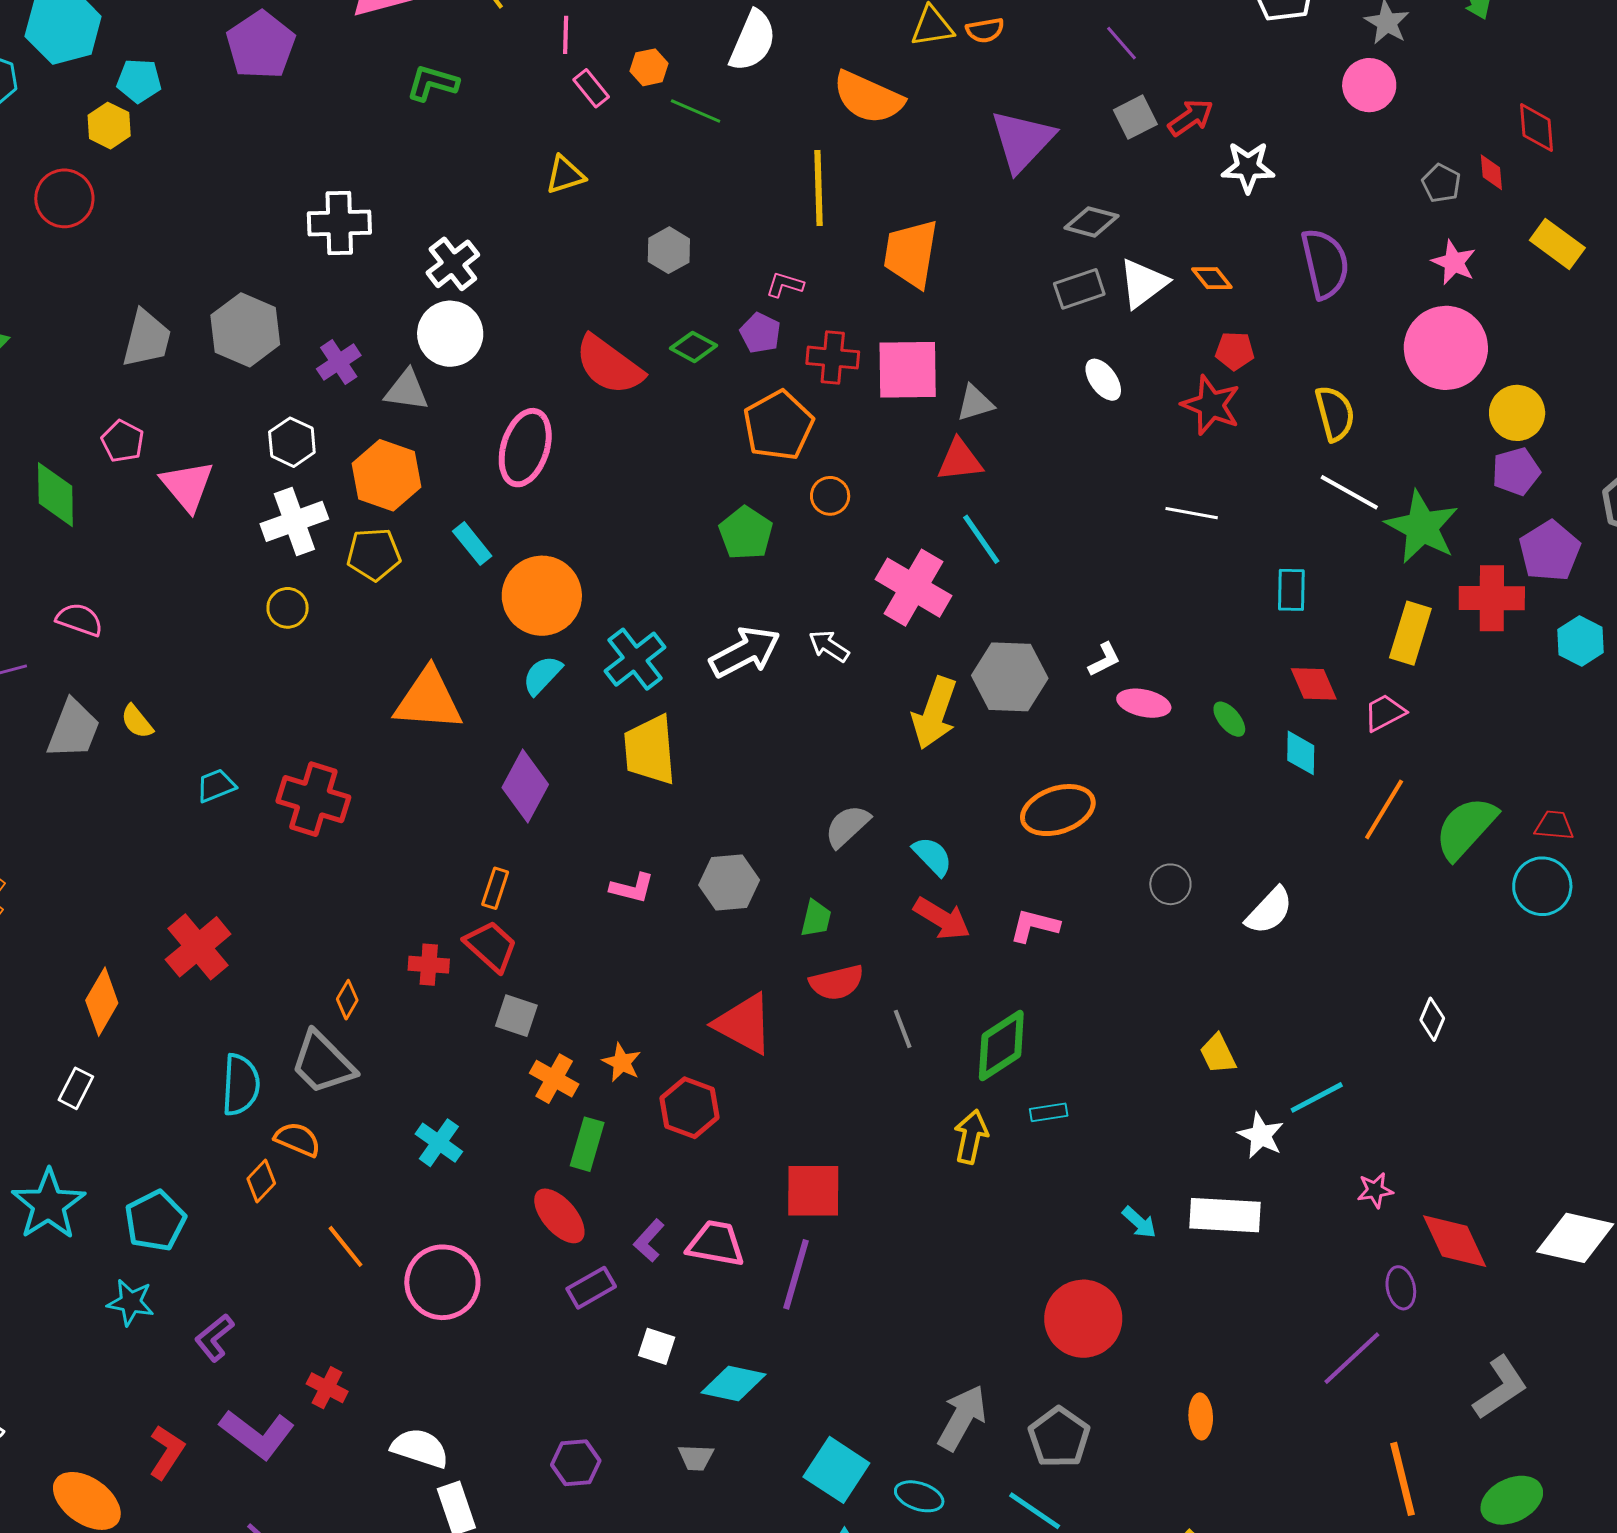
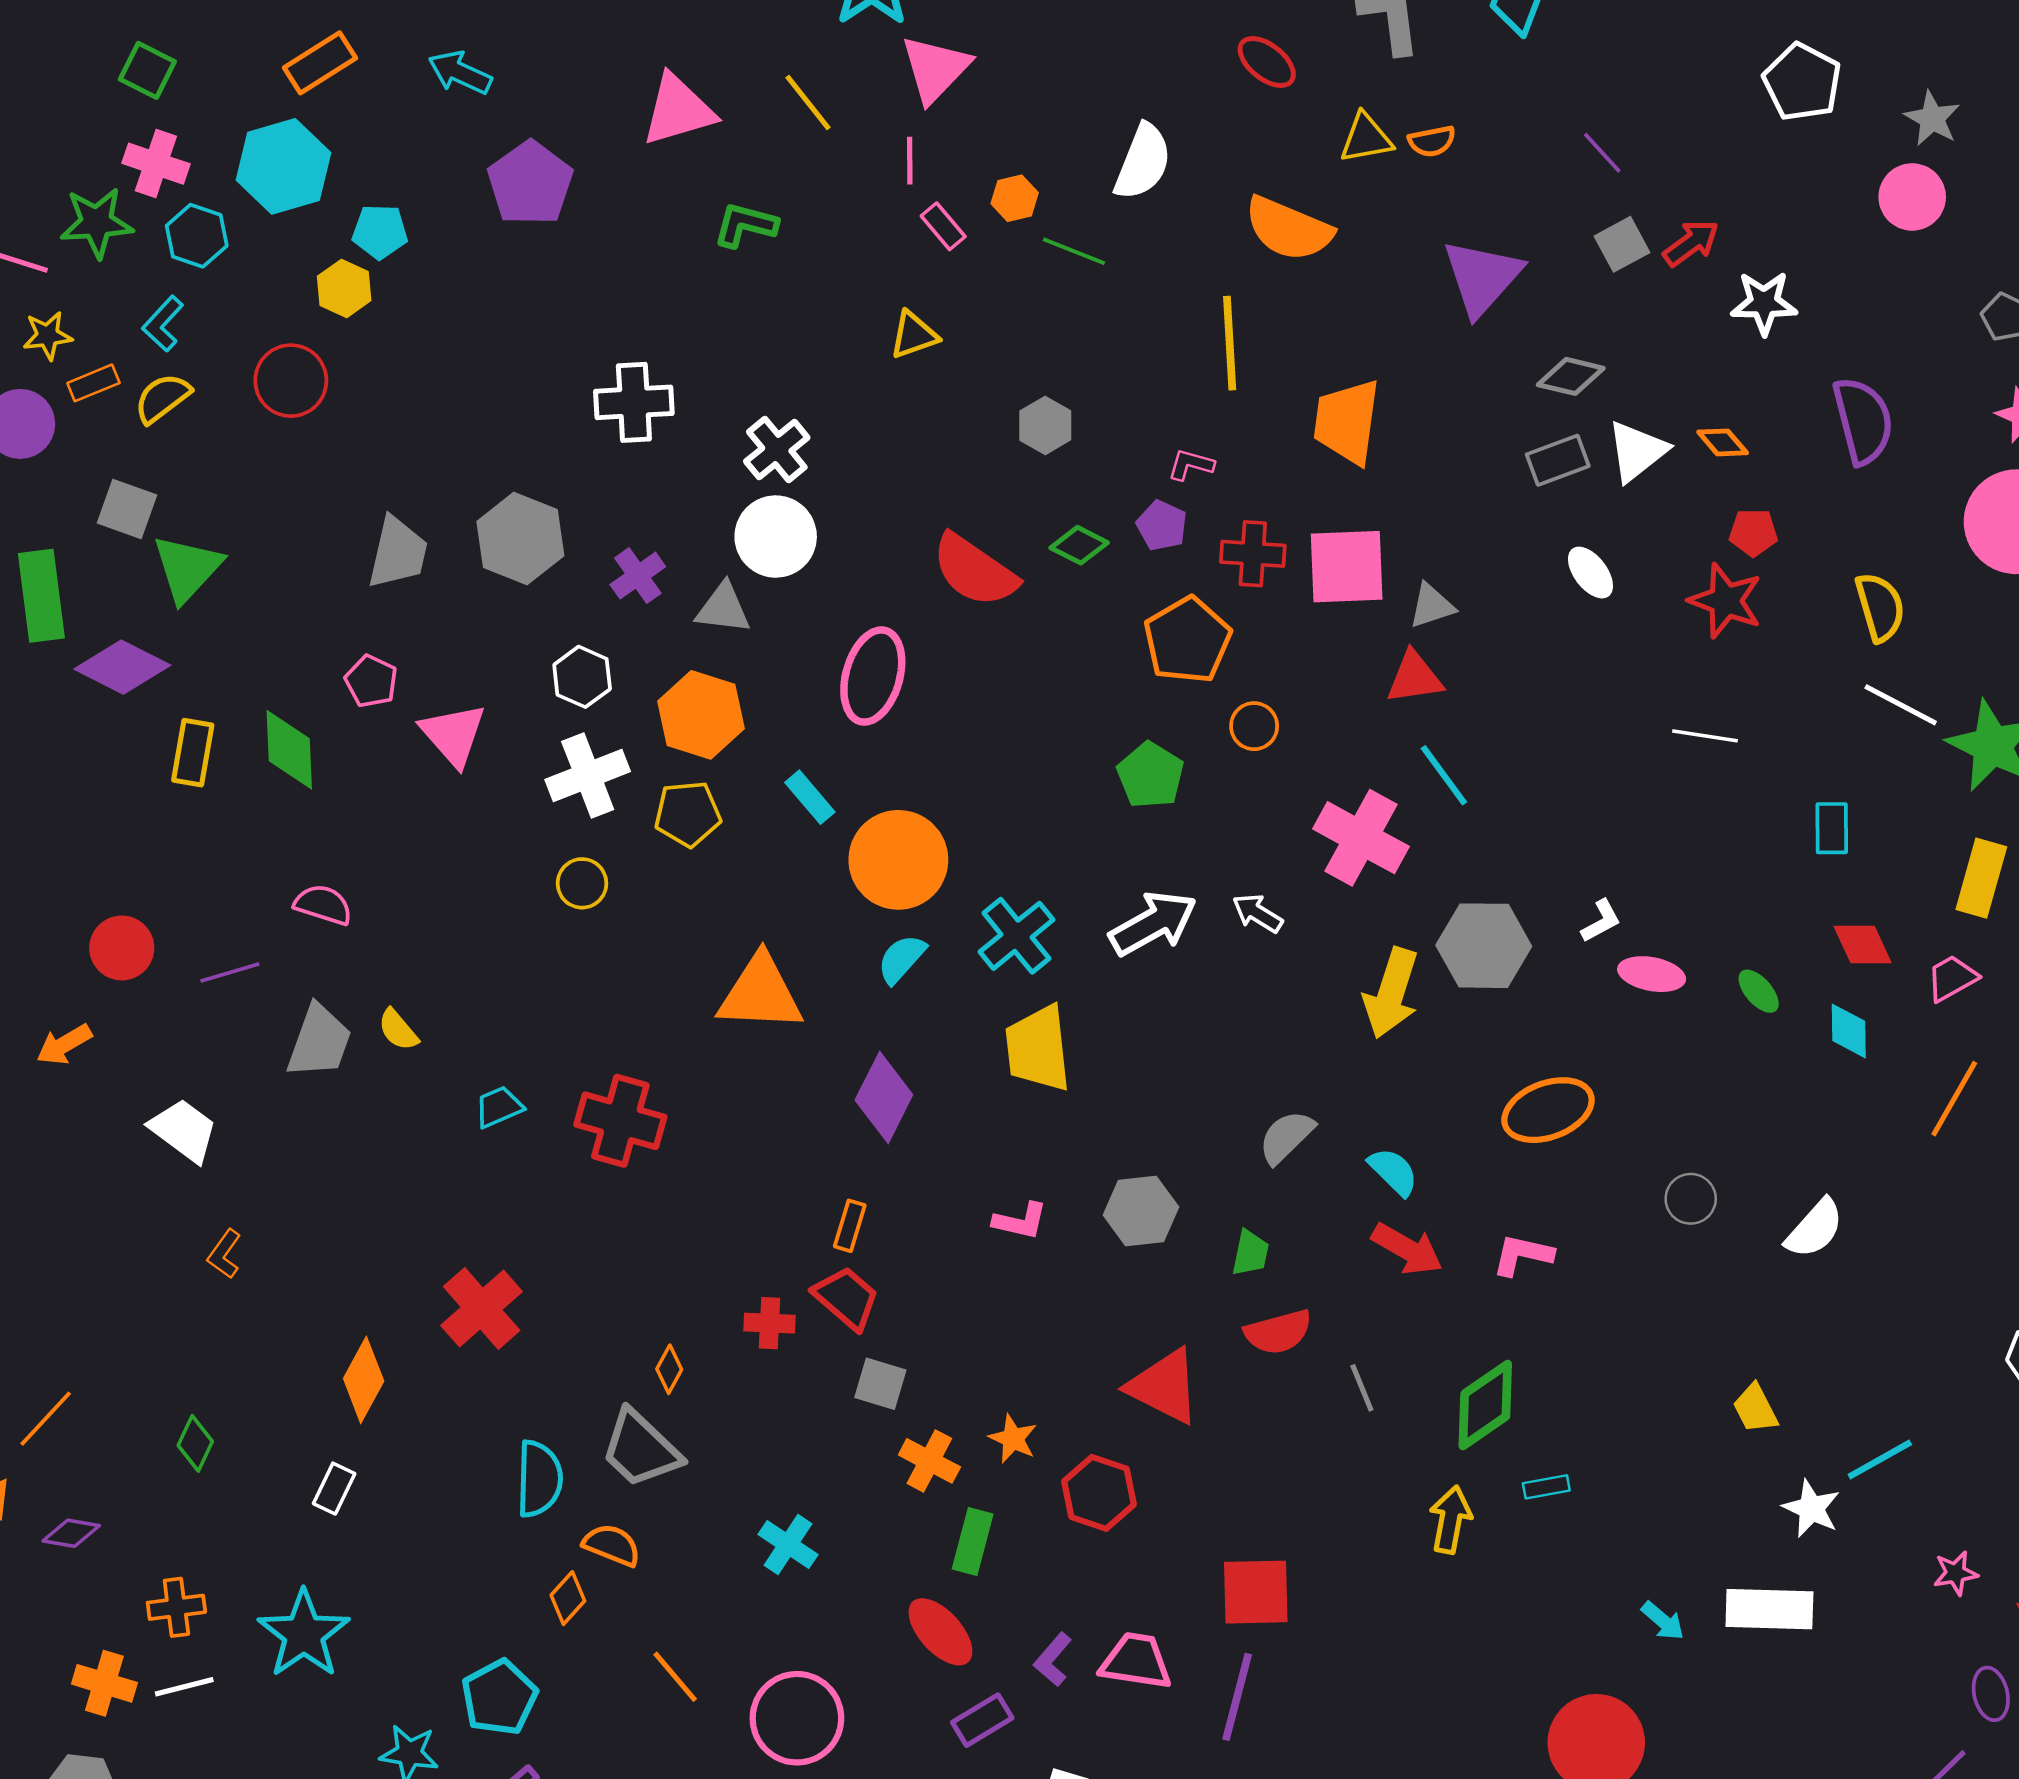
cyan pentagon: (155, 1221) -> (499, 1697), moved

